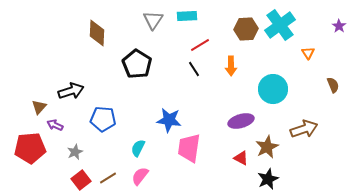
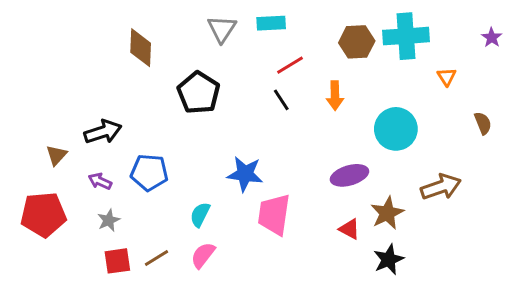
cyan cross: (280, 25) -> (406, 36), turned 32
purple arrow: (55, 125) -> (100, 181), moved
red square: (81, 180) -> (117, 261), turned 30

